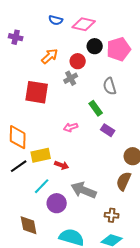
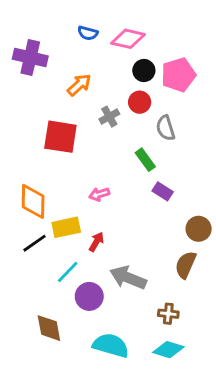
purple cross: (16, 37) -> (30, 58), size x1.6
red circle: (78, 61) -> (140, 102), moved
pink arrow: (71, 127) -> (99, 194), moved
red arrow: (62, 165) -> (96, 242), turned -80

